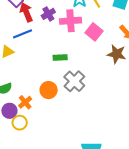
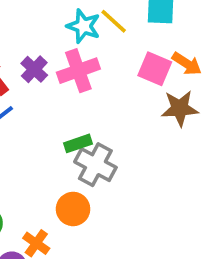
pink square: (94, 32) -> (155, 69), moved
gray cross: (74, 81) -> (95, 165), moved

